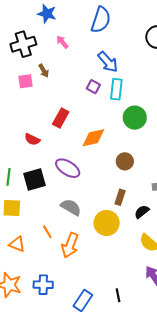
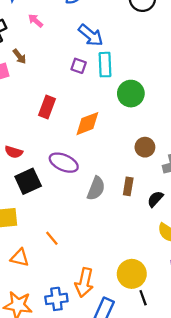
red semicircle: (32, 139) -> (14, 152), moved
brown circle: (125, 161) -> (145, 147), moved
gray semicircle: (71, 207) -> (96, 188), moved, turned 90
yellow circle: (107, 223) -> (132, 274), moved
orange arrow: (70, 245) -> (84, 283), moved

